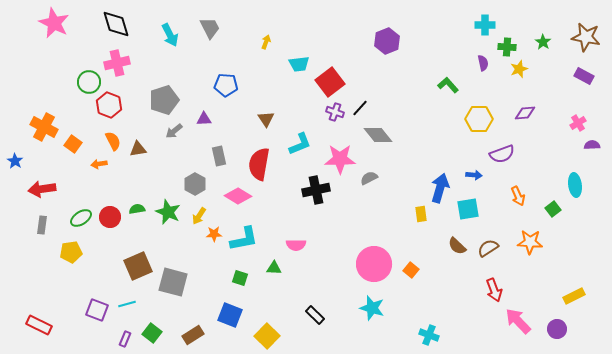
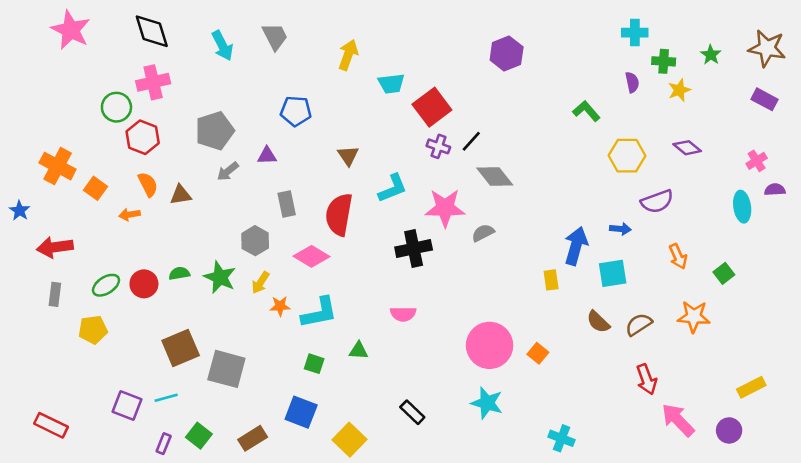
yellow arrow: (266, 42) -> (348, 55), size x1.6
purple diamond: (525, 113) -> (687, 148), turned 45
cyan ellipse: (575, 185) -> (742, 207), moved
pink semicircle: (296, 245) -> (403, 314), moved

